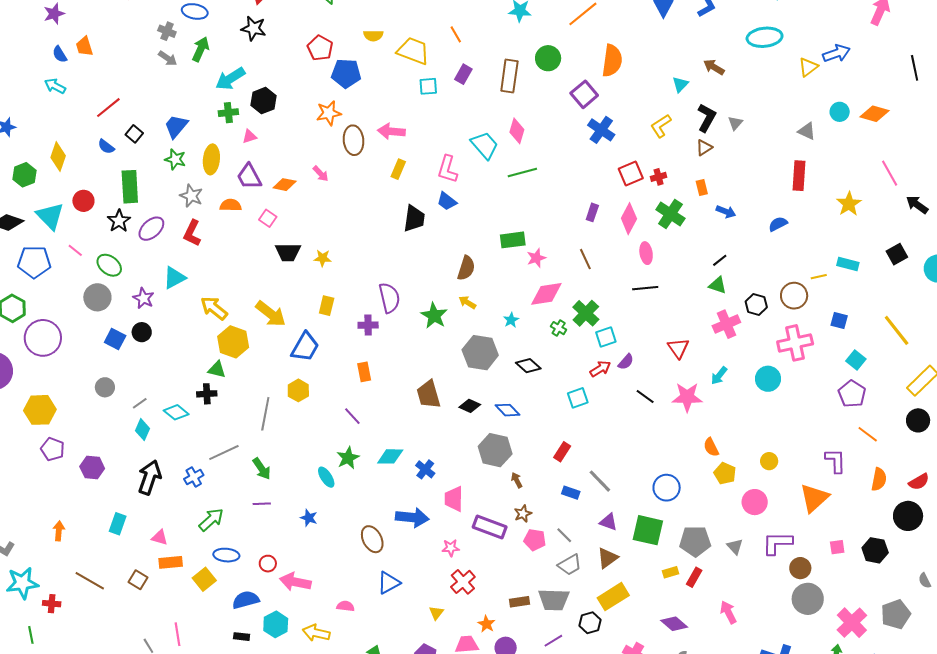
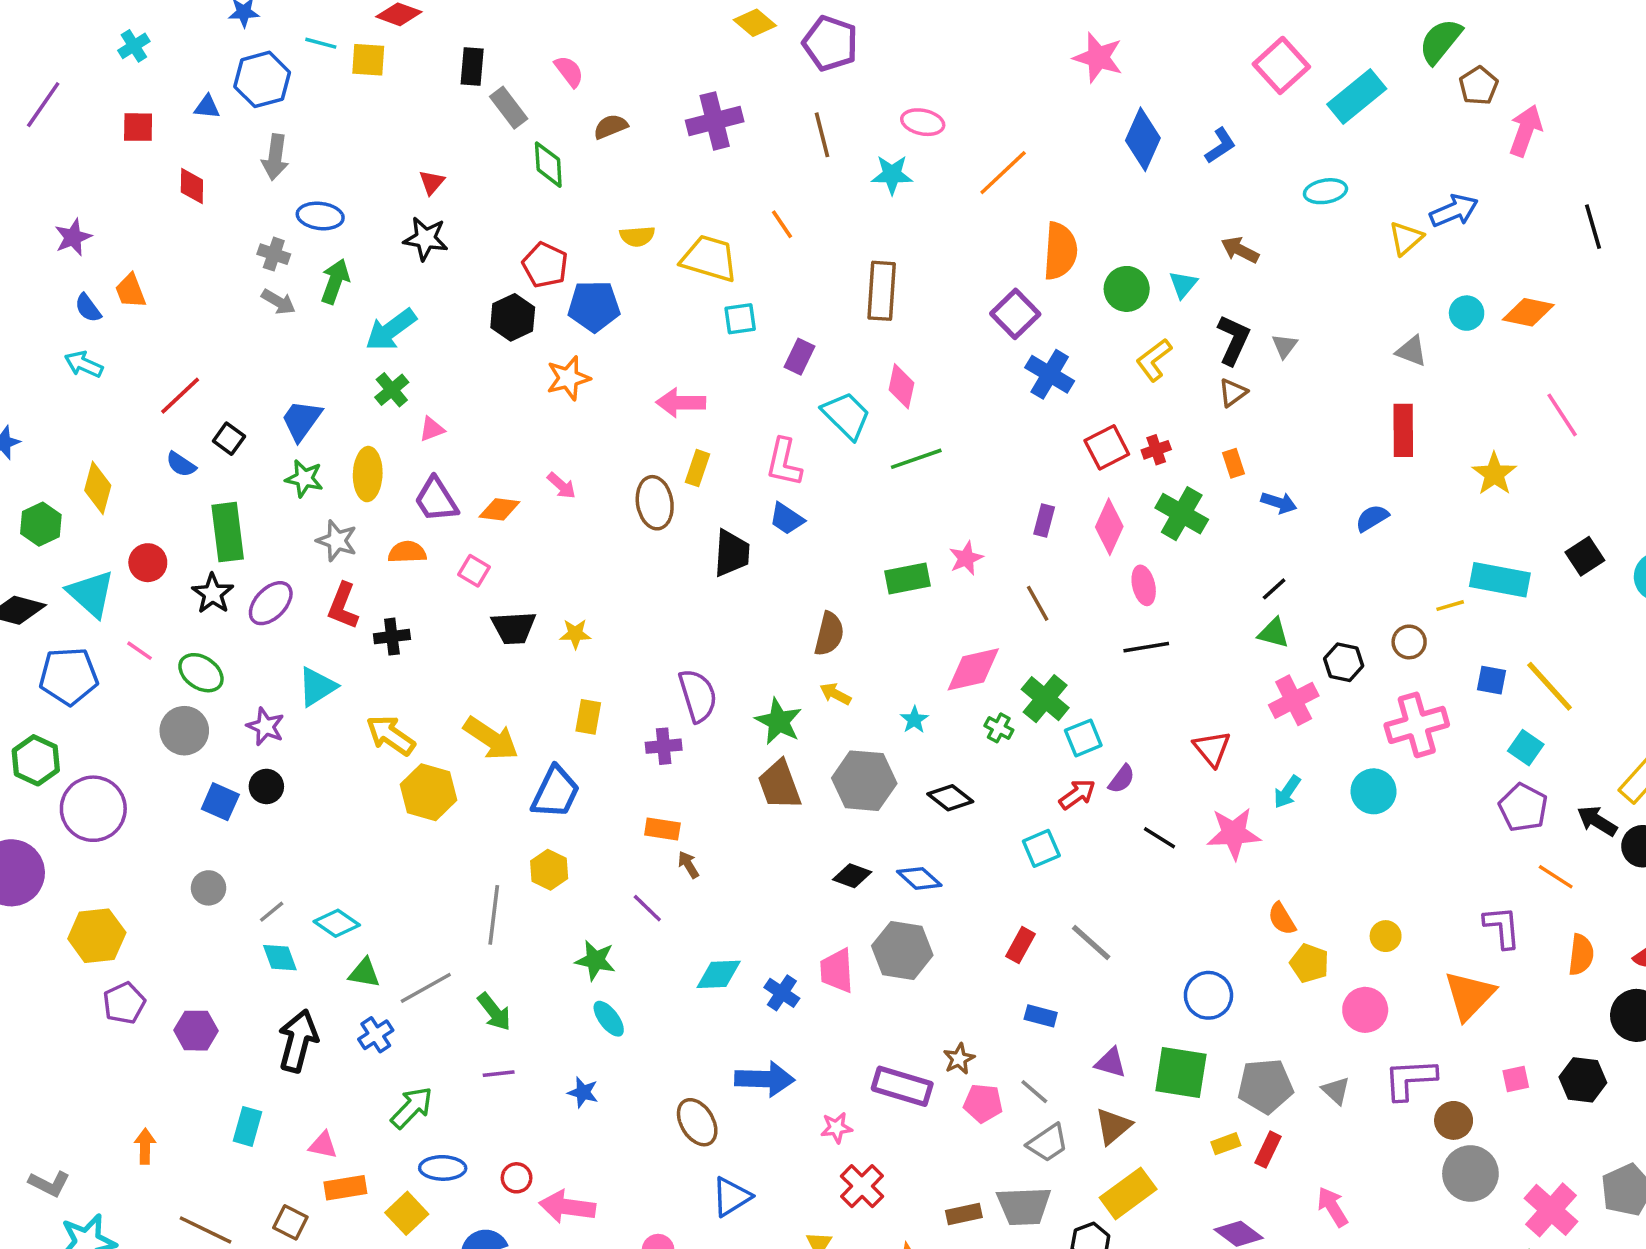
cyan ellipse: (765, 37) -> (1325, 191), size x0.7
green circle: (548, 58) -> (1127, 289), moved
purple rectangle: (463, 74) -> (800, 357), moved
black hexagon: (264, 101) -> (513, 317), moved
green cross: (228, 113) -> (392, 390), turned -30
brown ellipse: (354, 140) -> (655, 503), moved
black arrow: (917, 205) -> (1597, 821), moved
pink star: (536, 258) -> (966, 558), moved
cyan rectangle: (848, 264) -> (1500, 580), size x1.5
brown circle: (794, 296) -> (1409, 642), size x0.7
yellow line: (897, 330) -> (1550, 686), moved
green triangle: (217, 370) -> (364, 973), moved
orange rectangle: (364, 372) -> (662, 829), turned -66
black cross: (207, 394) -> (392, 637), moved
brown trapezoid: (429, 394) -> (779, 785), moved
cyan diamond: (143, 430) -> (280, 958), turned -40
purple pentagon: (53, 449) -> (124, 1003), turned 30
green star: (348, 458) -> (595, 960), moved, turned -30
brown arrow: (517, 480) -> (688, 865), moved
gray line: (600, 481) -> (1091, 943), moved
pink trapezoid: (454, 499) -> (837, 971), moved

